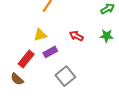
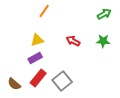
purple rectangle: (50, 52) -> (35, 58), moved
red rectangle: (26, 59) -> (38, 78), moved

